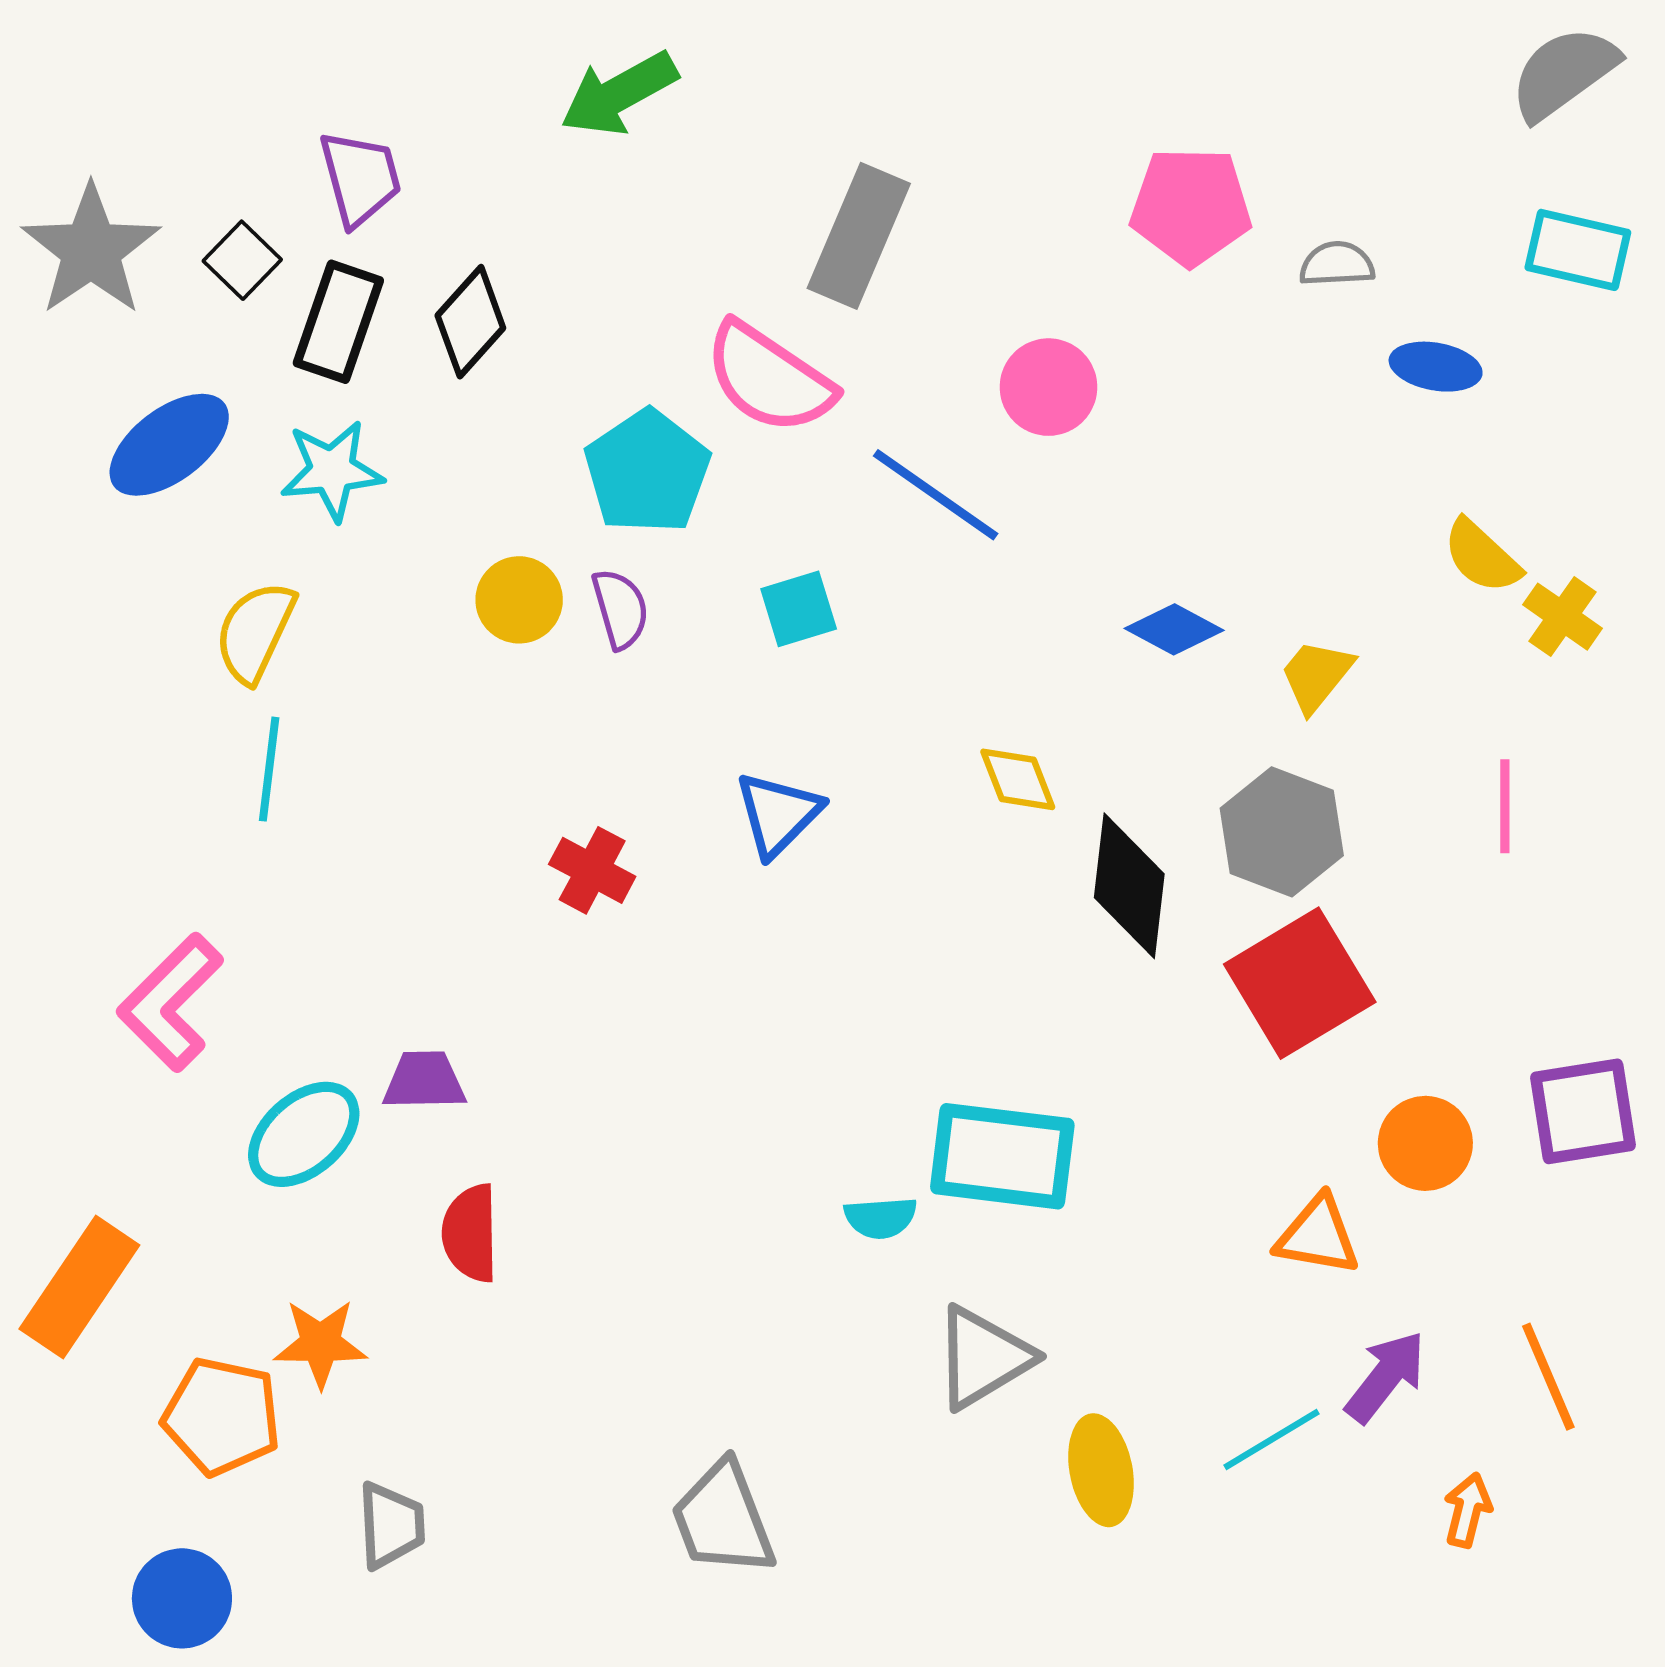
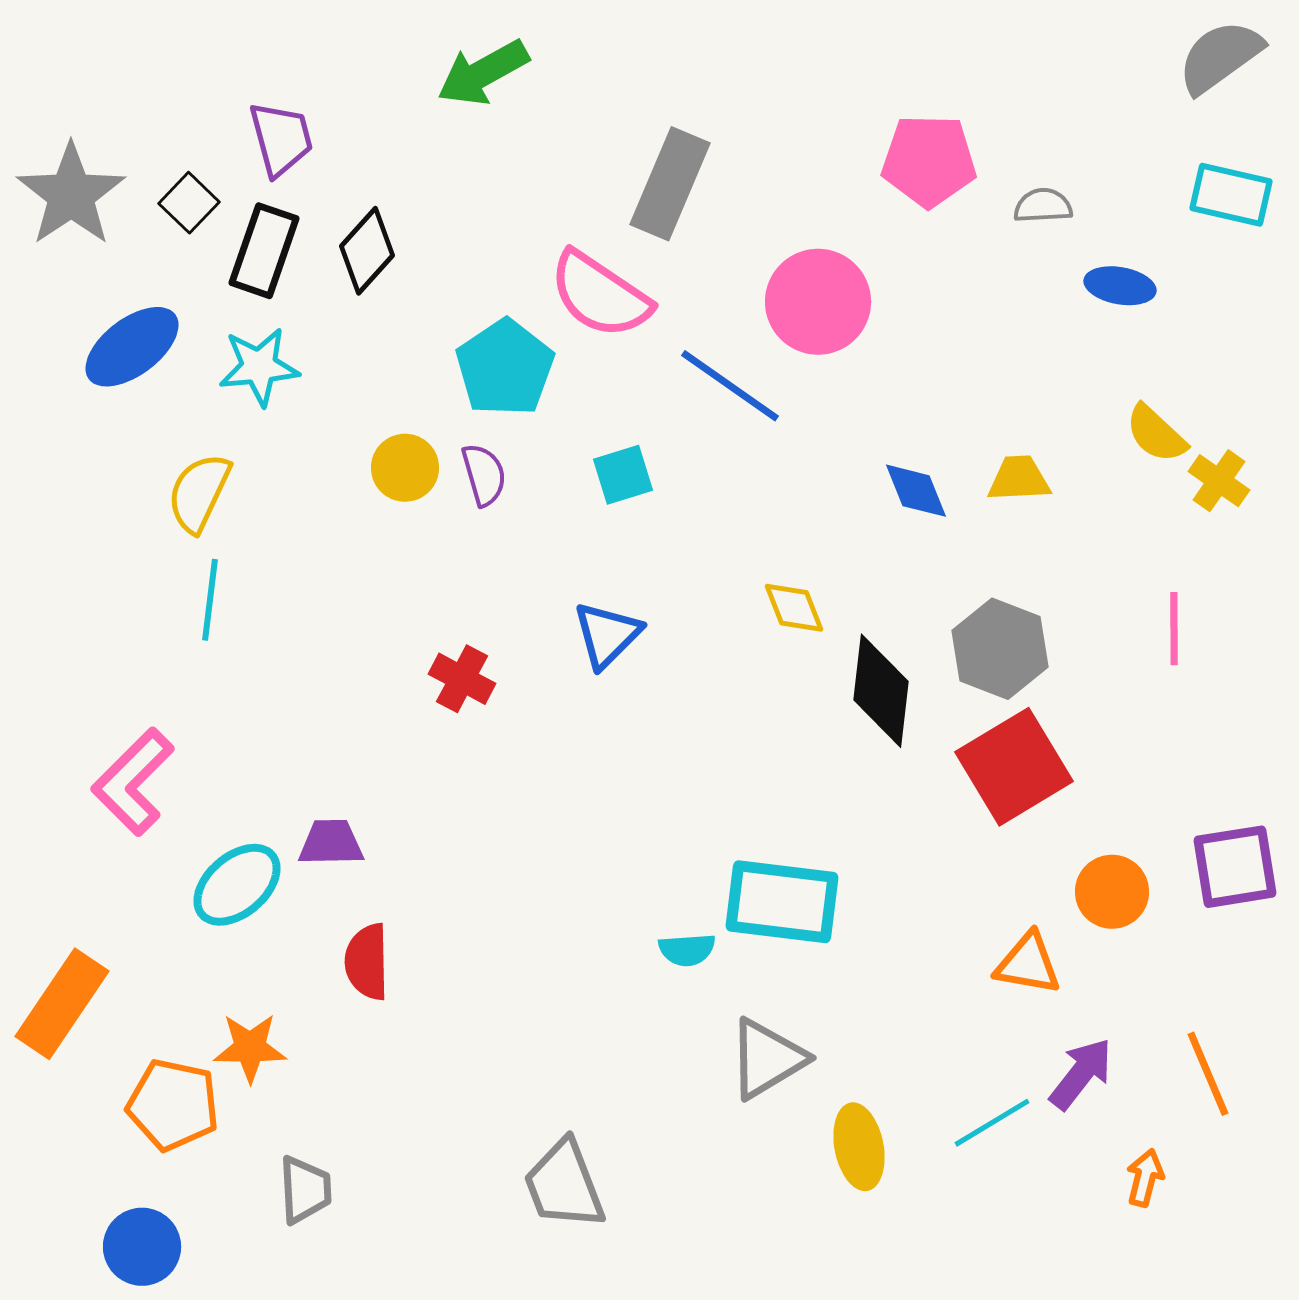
pink circle: (1048, 387) -> (818, 302), size x1.4
blue diamond: (1174, 629) -> (916, 491), turned 40
yellow trapezoid: (1316, 676) -> (1019, 479), moved, turned 48

